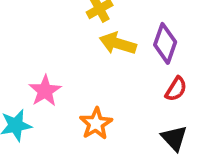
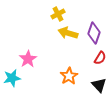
orange star: (96, 124) -> (69, 76), moved

